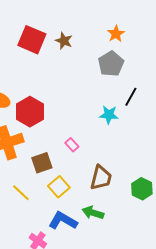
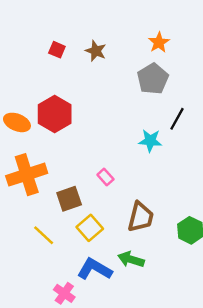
red square: (32, 40) -> (57, 50), size x0.5
red hexagon: (30, 112) -> (55, 114), moved

